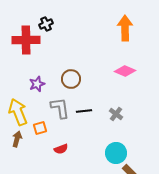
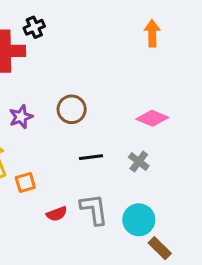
orange arrow: (125, 28) -> (152, 33), size x0.7
pink diamond: (125, 71) -> (152, 118), moved
gray L-shape: (60, 108) -> (94, 209), moved

